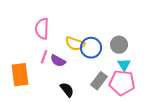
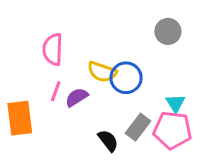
gray circle: (119, 45) -> (168, 31), moved
purple semicircle: (58, 61) -> (77, 97), turned 119
black semicircle: (67, 90) -> (108, 141), moved

